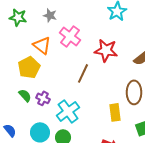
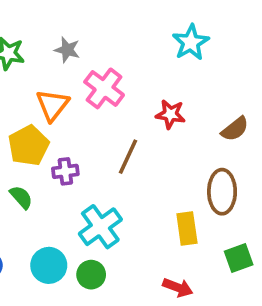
orange triangle: (42, 45) -> (52, 105), turned 30
red star: (106, 50) -> (170, 114), size x0.7
purple cross: (43, 98) -> (65, 171), moved, turned -32

